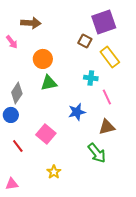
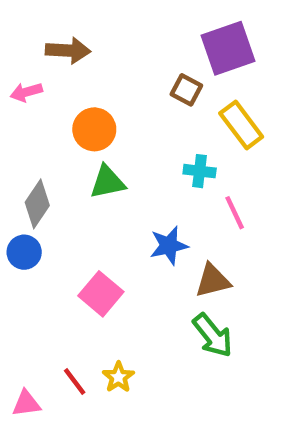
pink arrow: (12, 42) -> (26, 92), turned 112
brown triangle: (107, 127) -> (213, 281), moved
red line: (18, 146) -> (75, 382), moved

